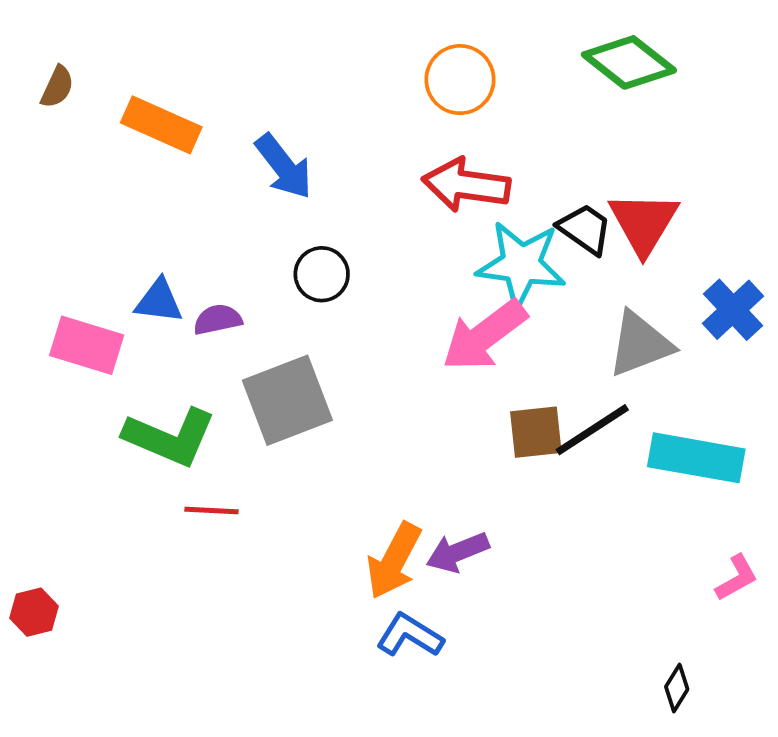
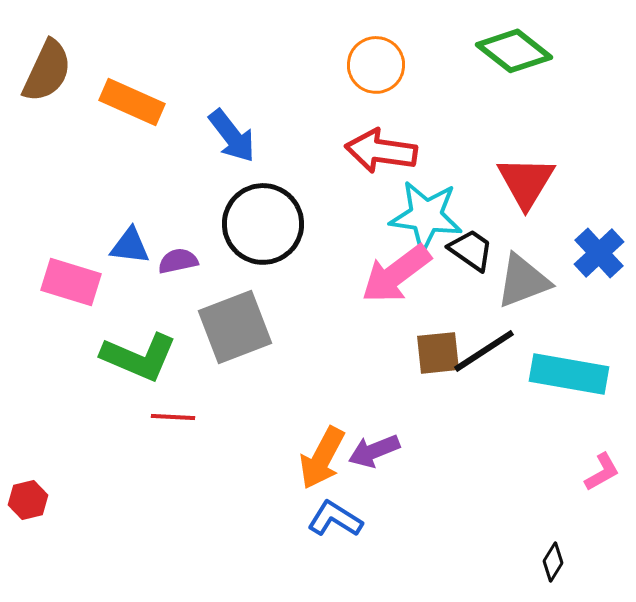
brown semicircle: (57, 87) -> (47, 71), size x1.8
black trapezoid: (585, 229) -> (471, 250), moved
black circle: (322, 274) -> (263, 224), size x1.8

